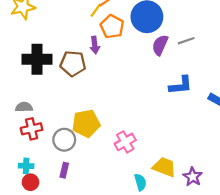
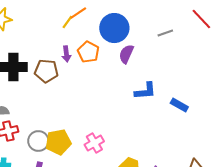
orange pentagon: (112, 27) -> (88, 52), moved
gray line: (186, 41) -> (165, 33), moved
yellow pentagon: (86, 123) -> (58, 142), moved

